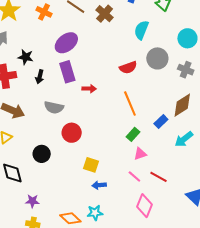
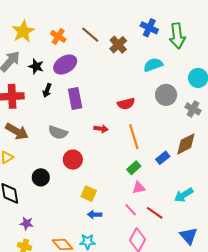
cyan semicircle: (141, 30) -> (153, 65), turned 42
purple ellipse: (66, 43) -> (65, 65), moved
black star: (26, 57) -> (36, 66), moved
red semicircle: (128, 68) -> (126, 104), moved
black arrow: (40, 77) -> (47, 90), moved
red arrow: (89, 89) -> (101, 129), moved
cyan arrow: (184, 139) -> (184, 195), moved

